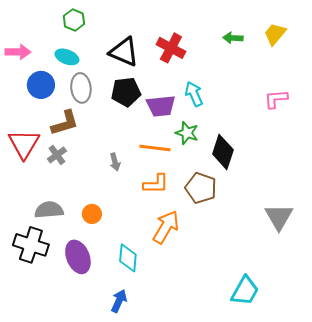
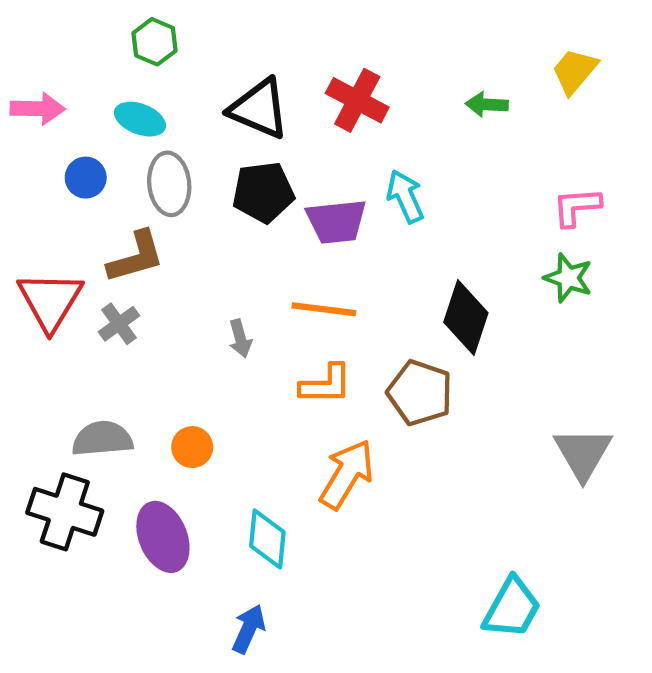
green arrow: (233, 38) -> (487, 104), moved
blue circle: (41, 85) -> (86, 178), size x0.7
green star: (187, 133) -> (568, 278), moved

